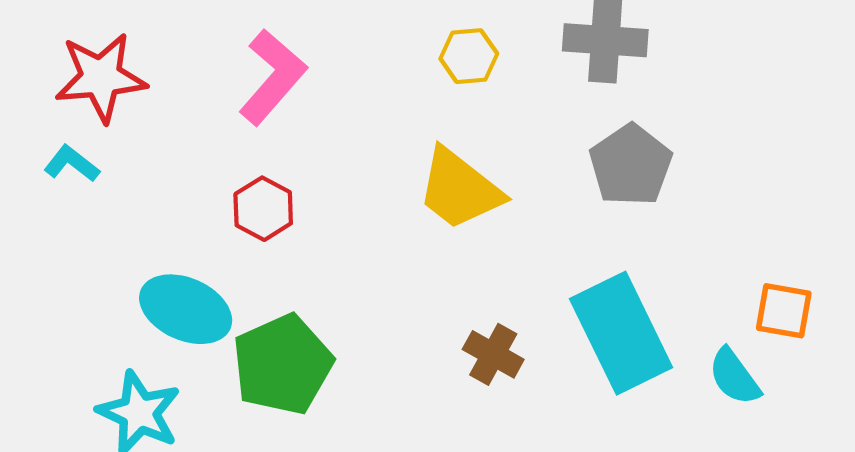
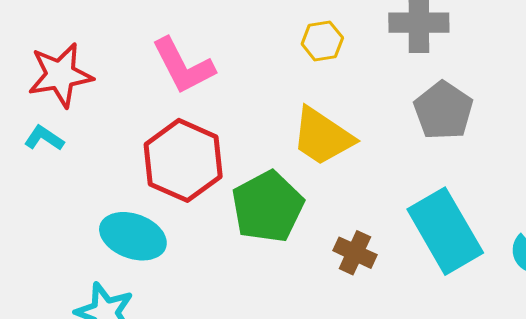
pink L-shape: (273, 77) -> (183, 66), turned 116
red hexagon: (263, 209) -> (183, 160), size x1.8
green pentagon: (283, 365) -> (268, 207), moved

